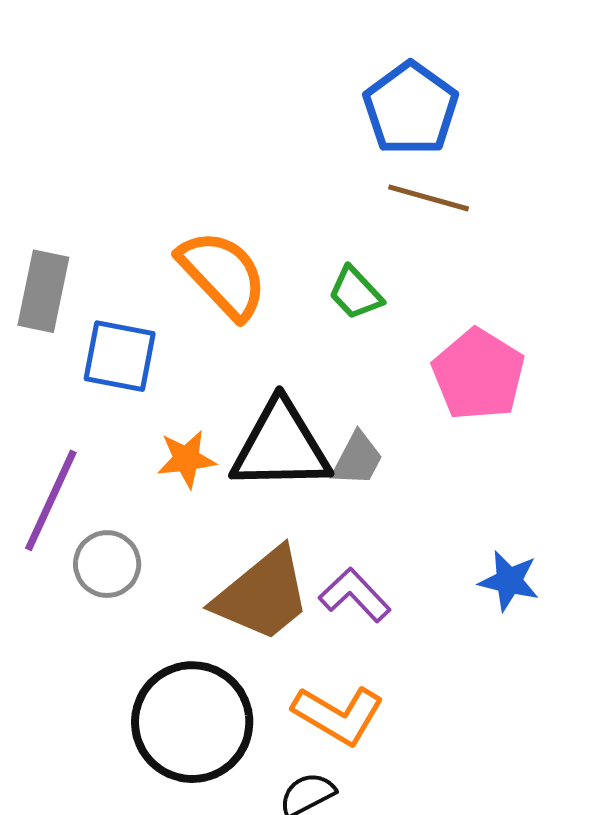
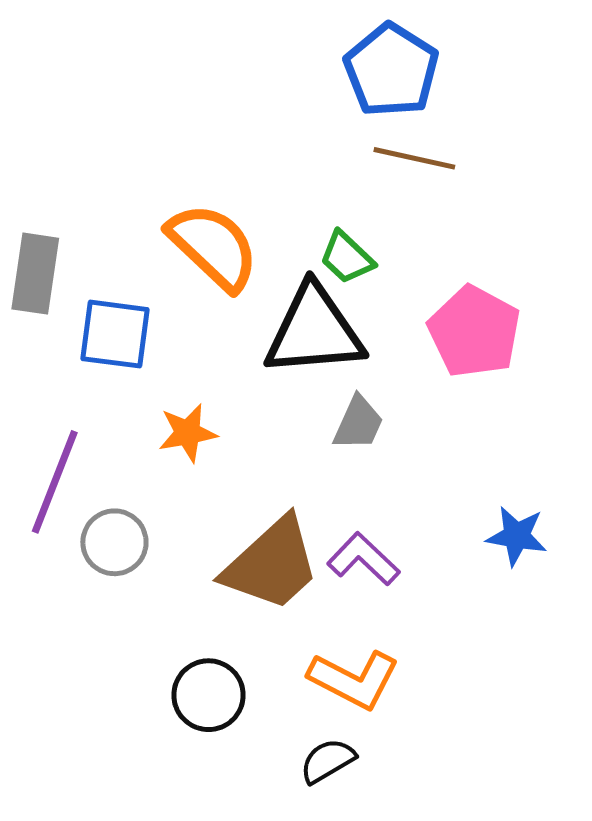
black triangle: (281, 446) -> (314, 331), moved
black circle: (192, 722) -> (209, 695), size x0.6

